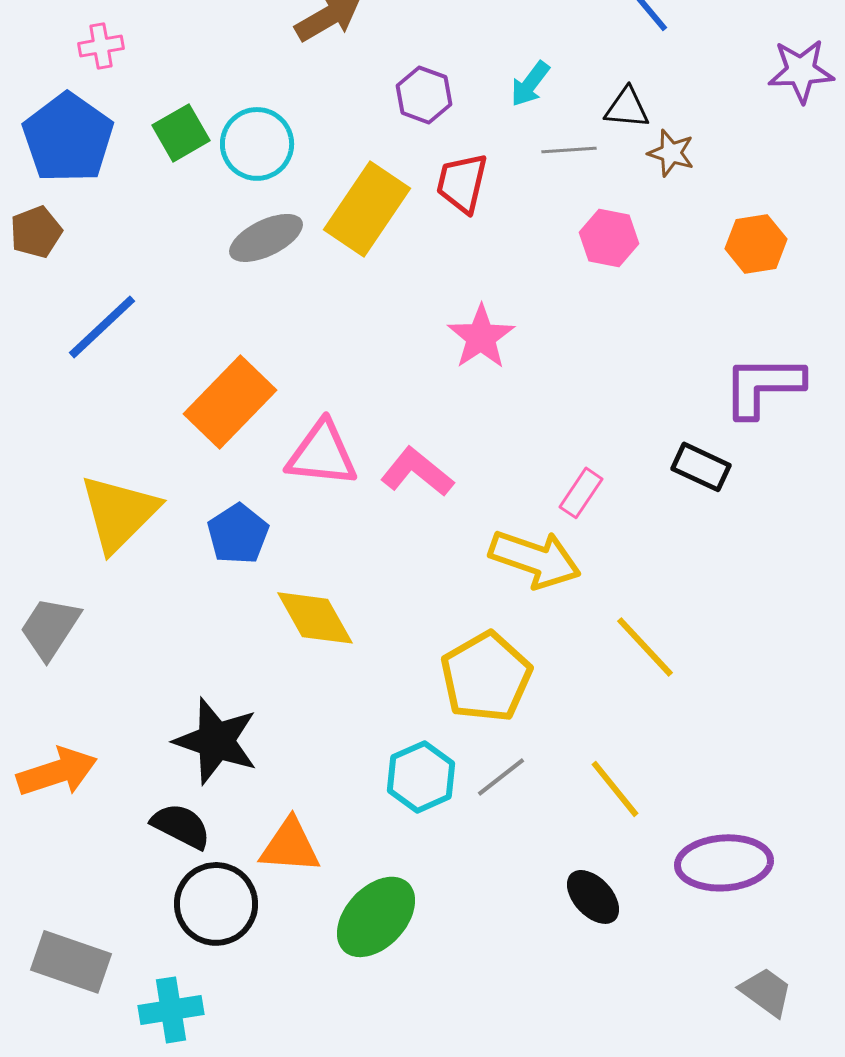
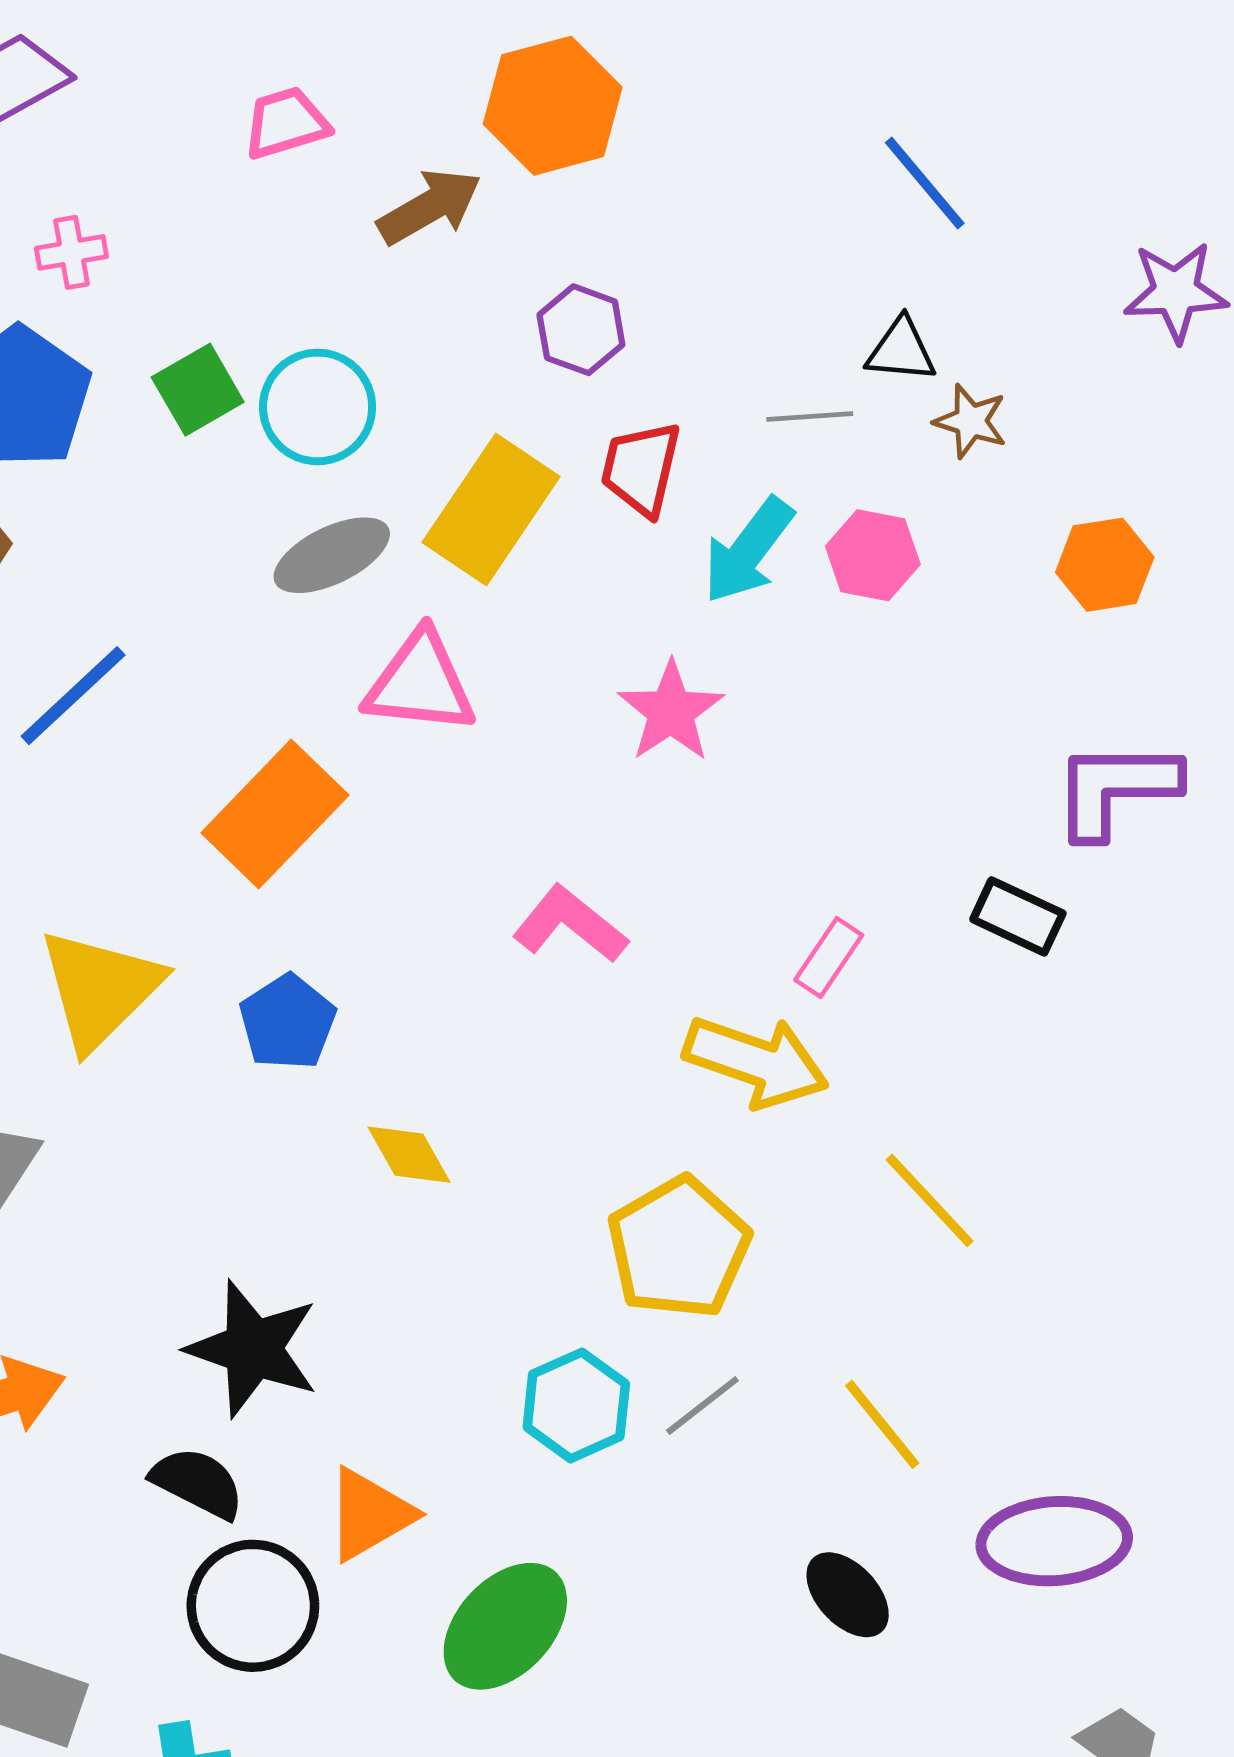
cyan arrow: (530, 84) -> (748, 551), moved, size x1.5
pink triangle: (322, 454) -> (420, 683), moved
yellow diamond: (315, 618) -> (409, 1155), size x0.7
orange triangle: (290, 846) -> (370, 1514), turned -34

